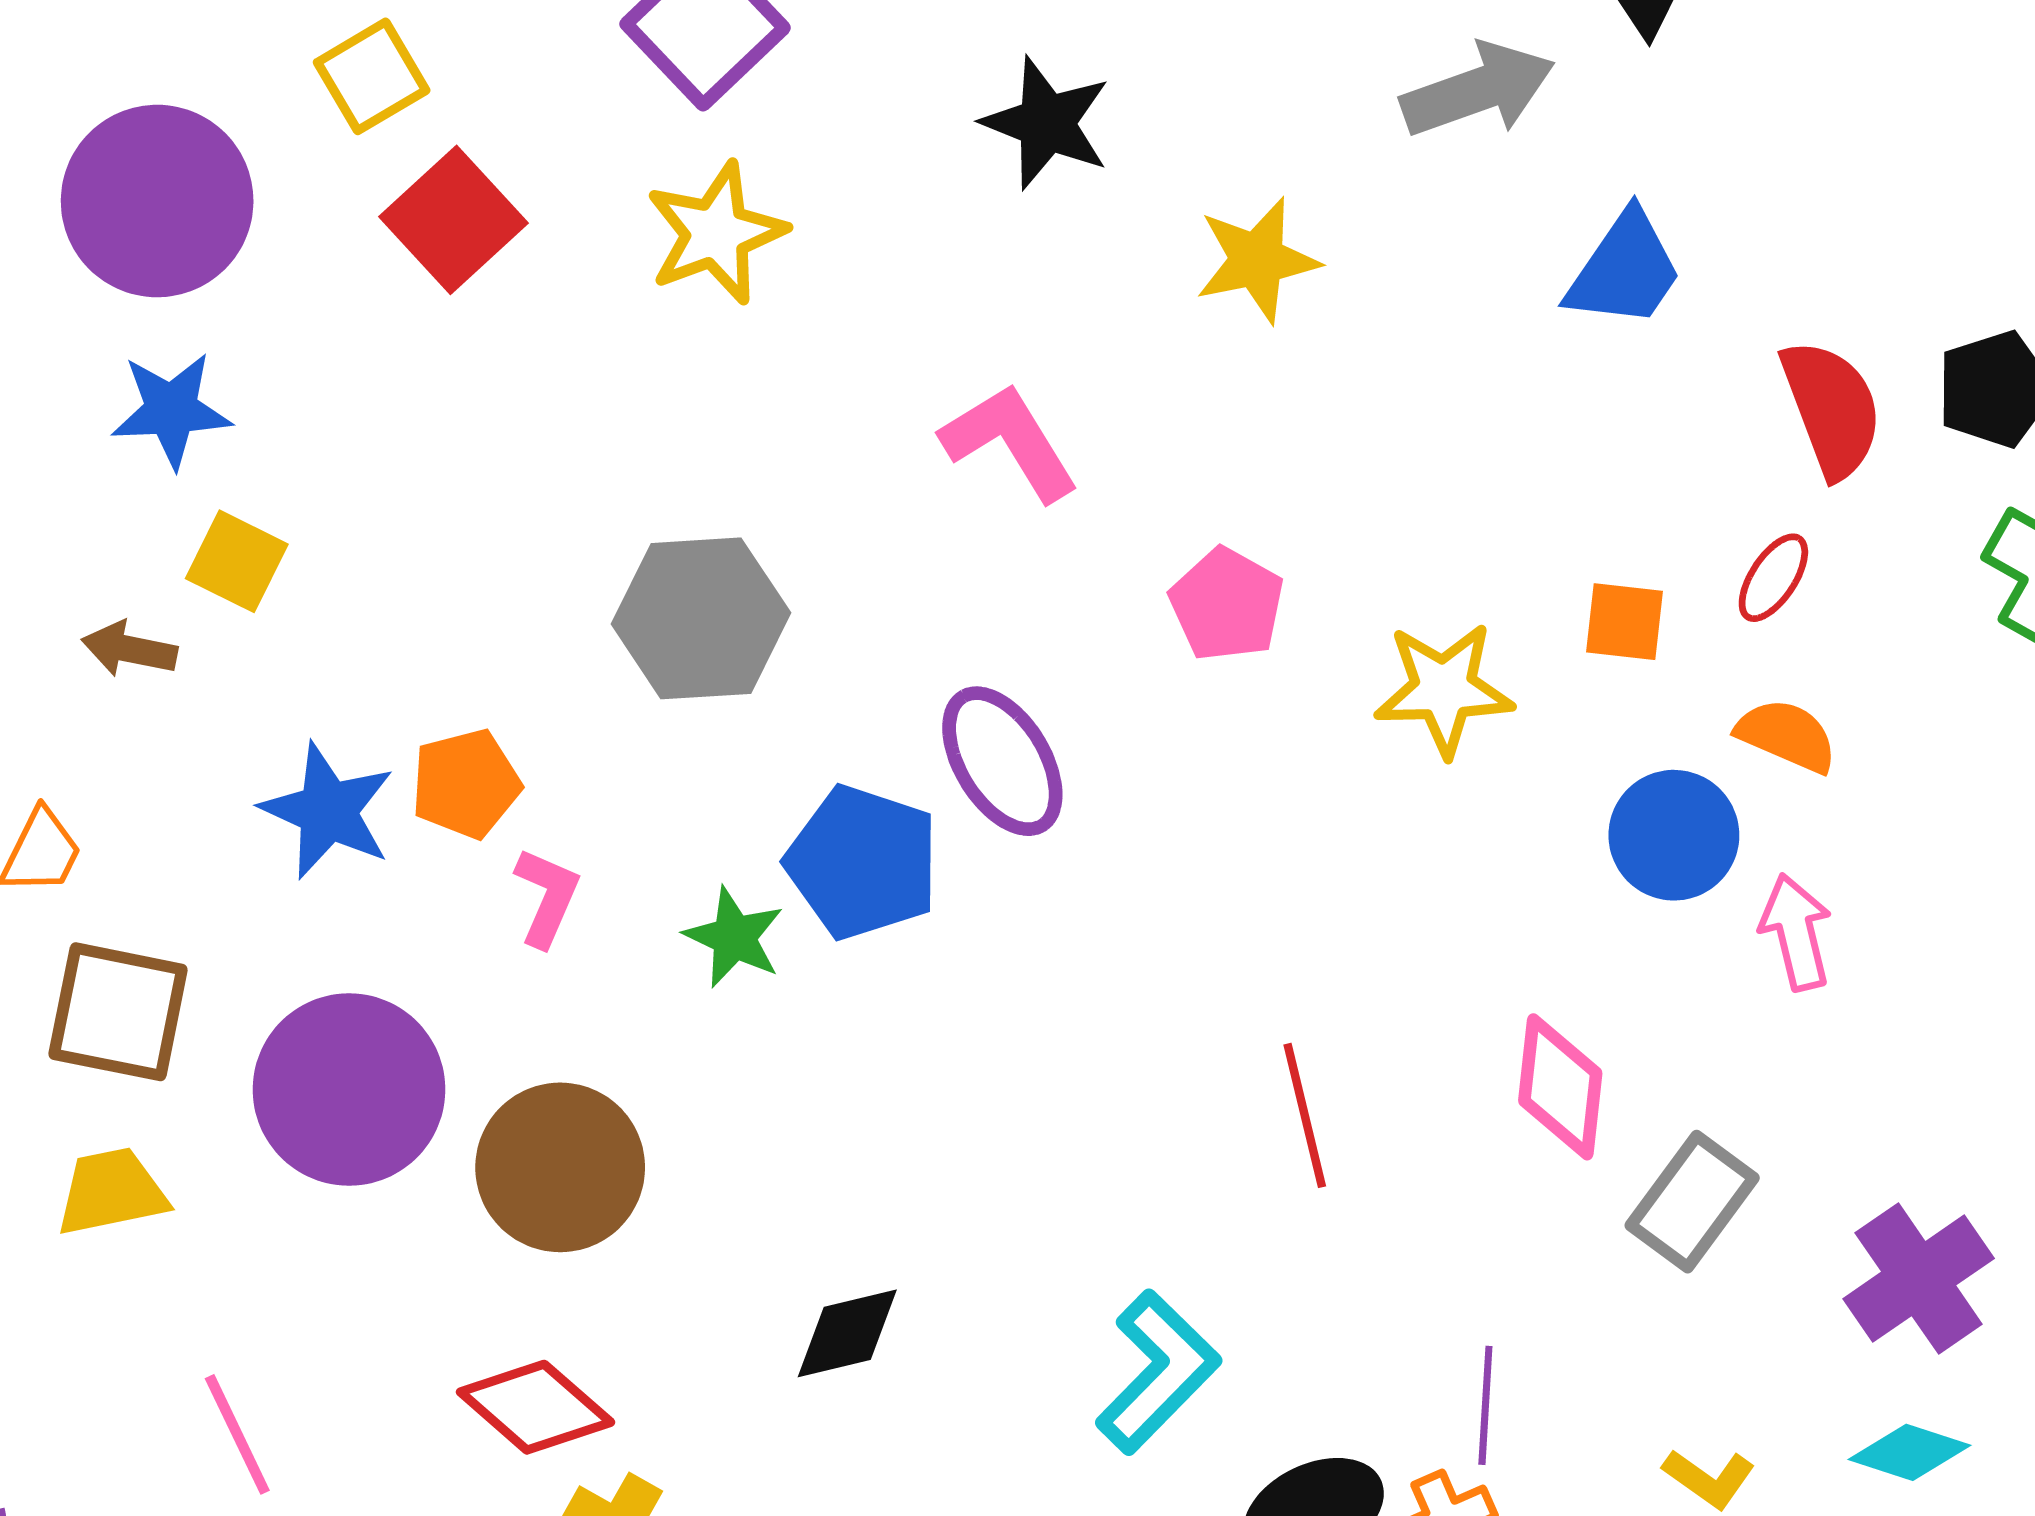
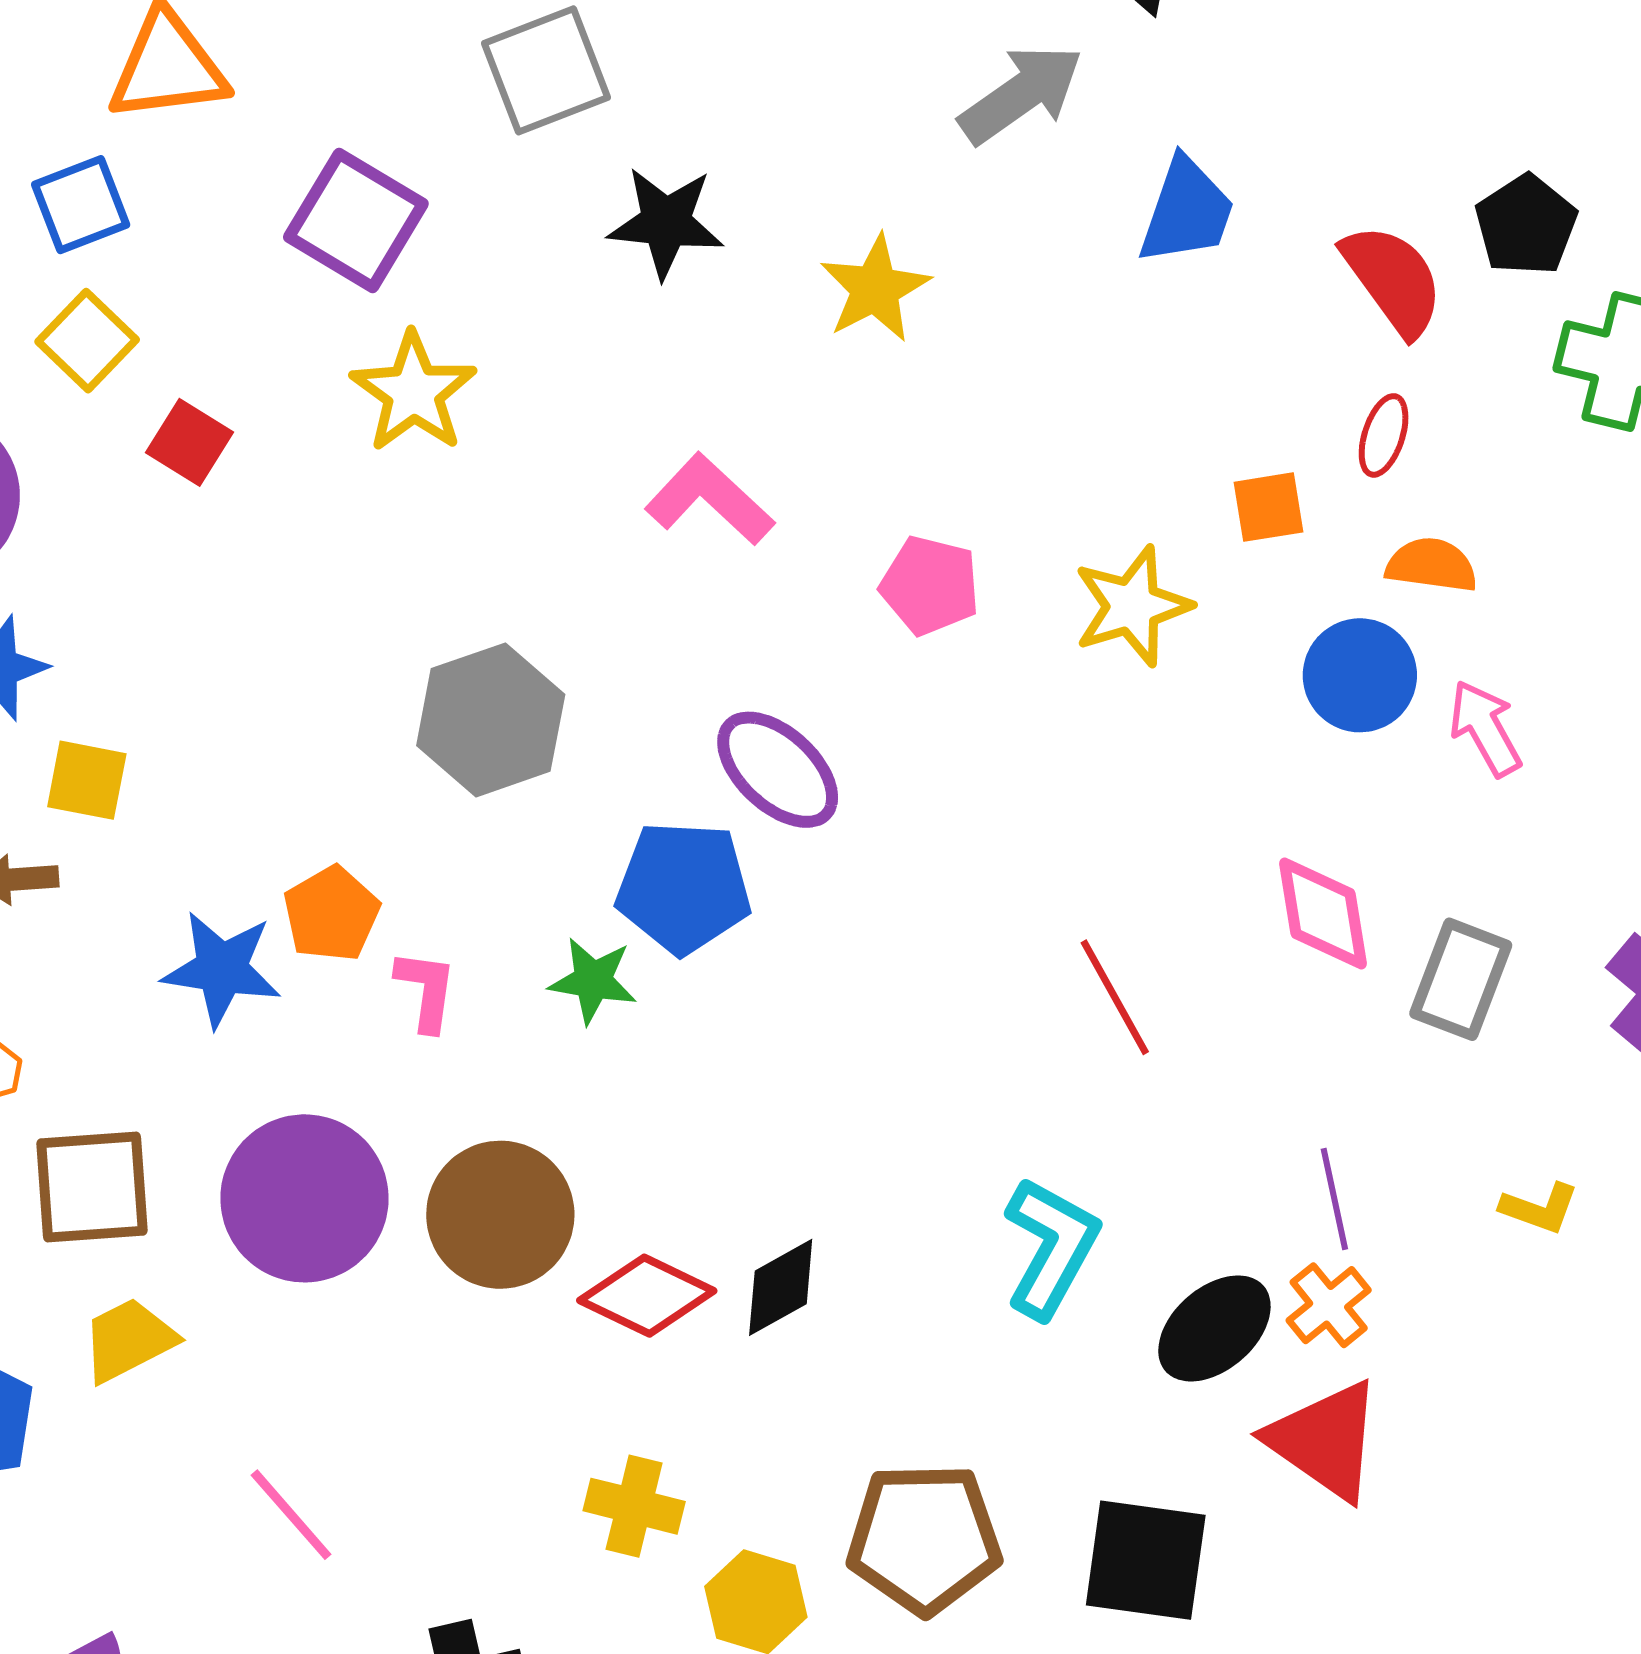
red square: (453, 220) -> (190, 442), size x0.7
red diamond: (536, 1407) -> (647, 1296), moved

